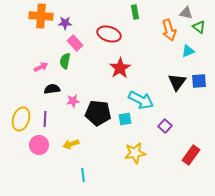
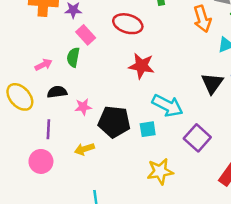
red star: (120, 68) -> (141, 66), turned -30
yellow ellipse: (21, 119) -> (20, 97), moved, turned -60
purple square: (165, 126) -> (197, 138), size x1.5
yellow arrow: (71, 144) -> (84, 149), moved

